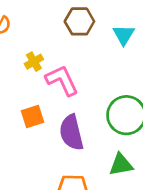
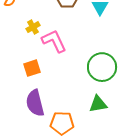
purple semicircle: (71, 133) -> (35, 103), moved

